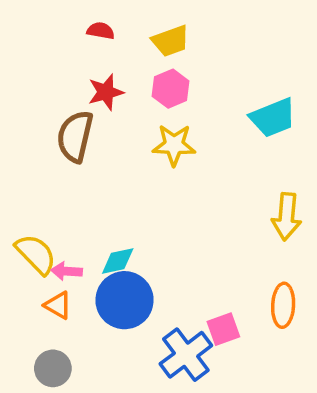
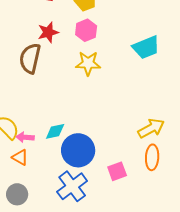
yellow arrow: (287, 217) -> (151, 128), moved, turned -124
blue circle: (125, 300) -> (78, 150), moved
blue cross: (186, 355) -> (72, 186), moved

